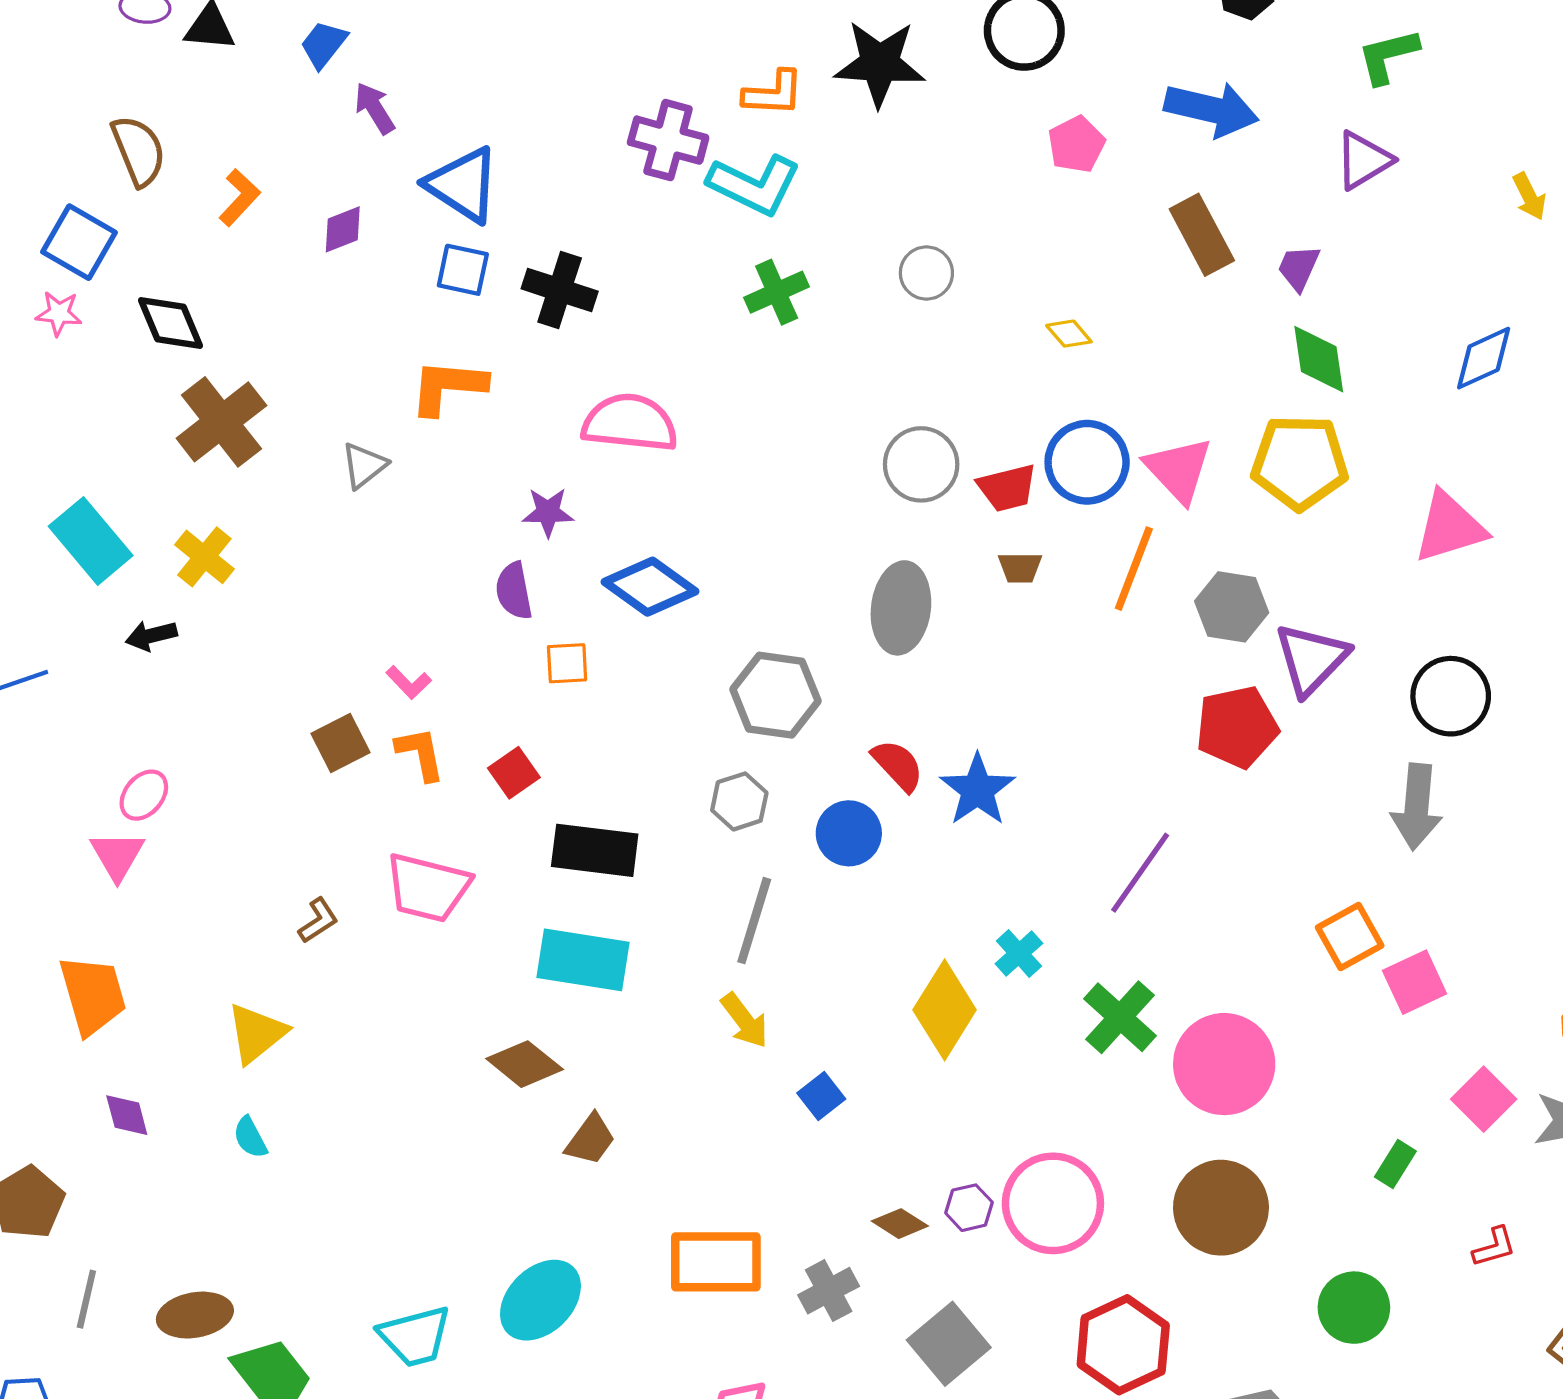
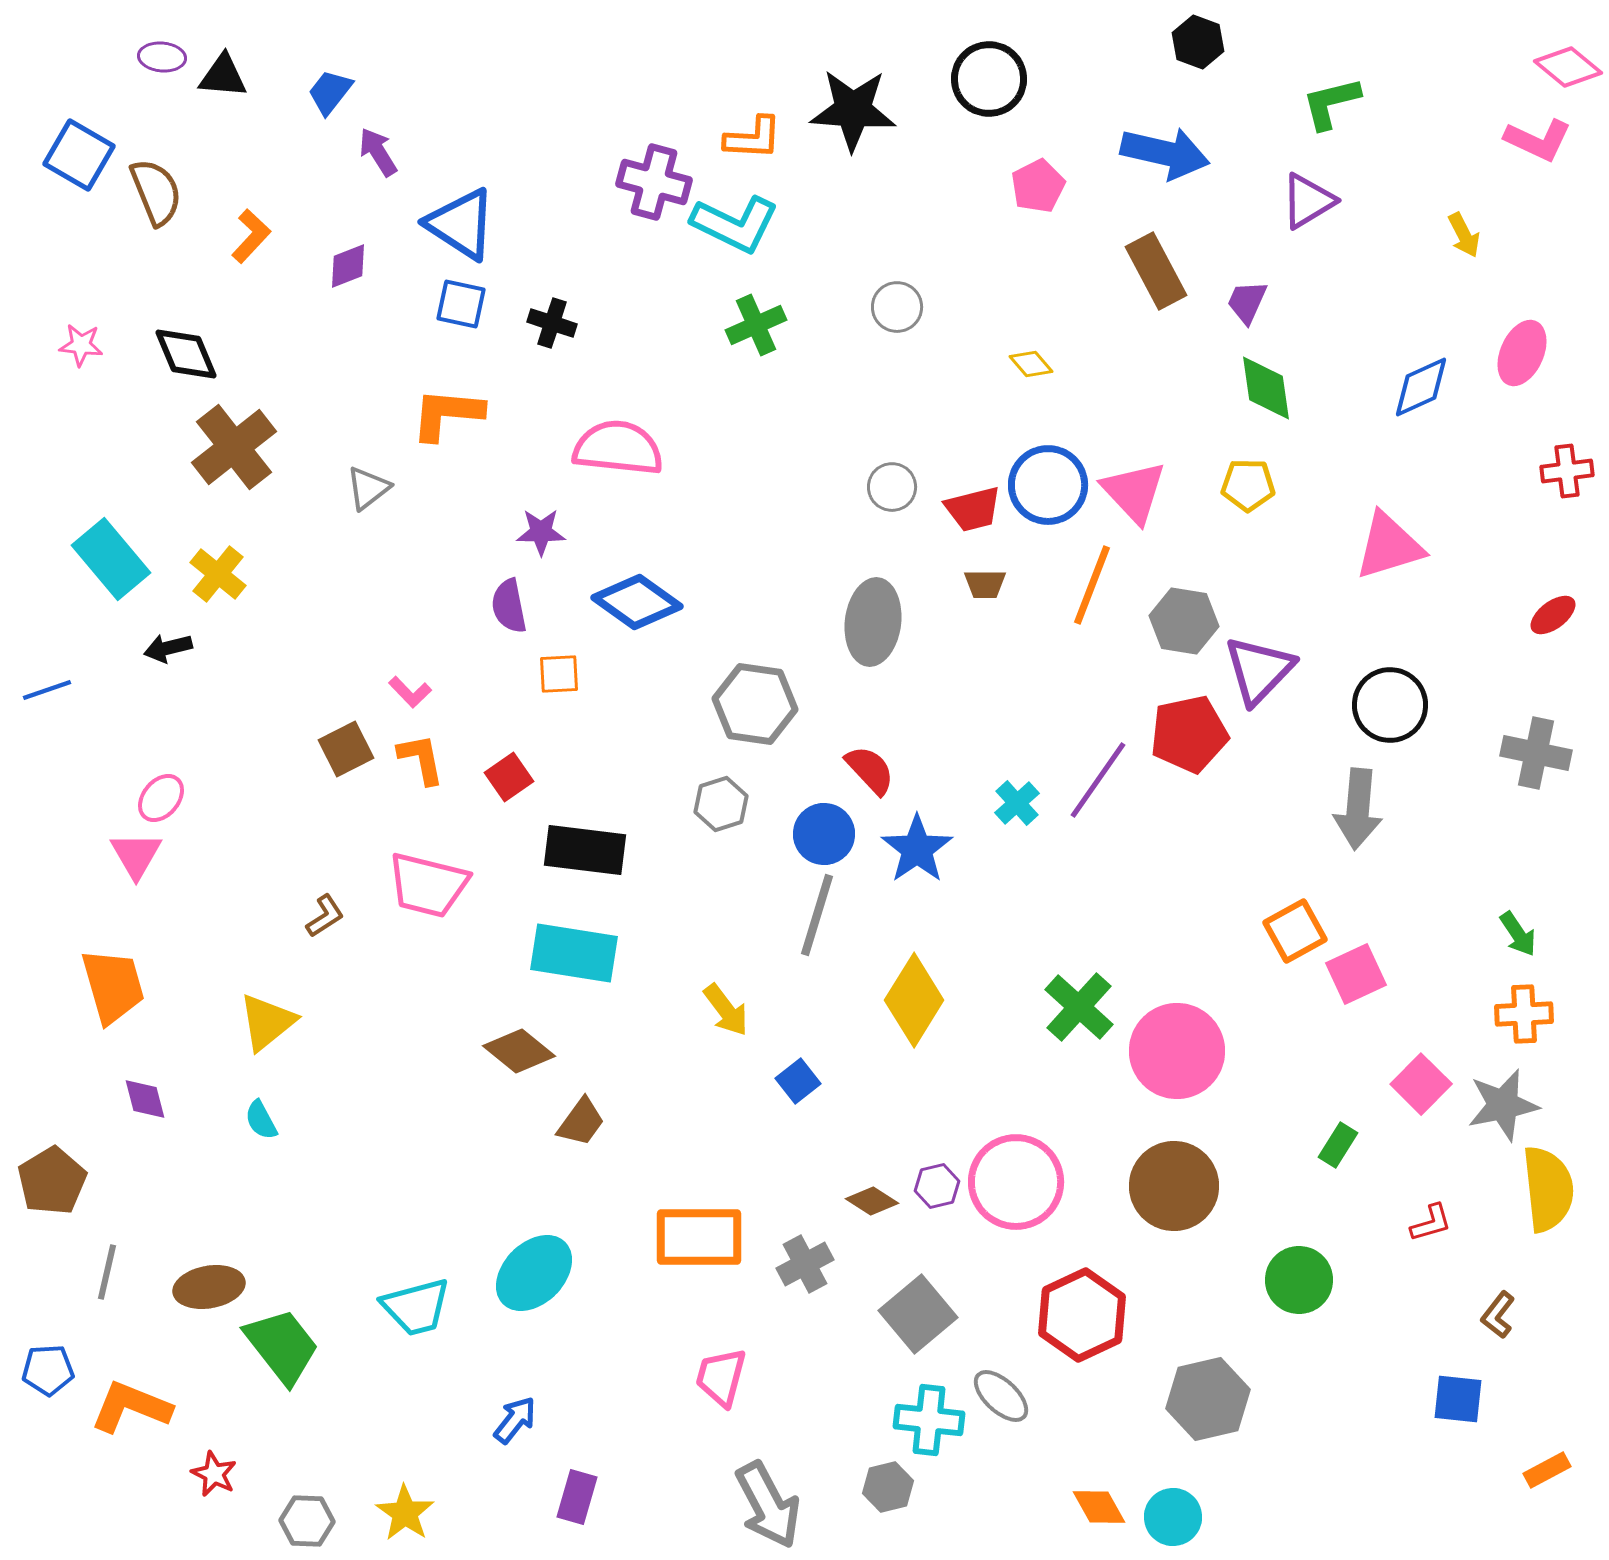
blue square: (79, 242) -> (79, 155), moved
black cross: (560, 290) -> (552, 323), size x0.7
yellow pentagon: (1300, 462) -> (1248, 485), size x0.6
gray circle: (921, 464) -> (892, 487), size x0.7
blue star: (977, 790) -> (917, 849), moved
purple line: (1140, 873) -> (1098, 780), moved
gray line: (754, 921) -> (817, 915), moved
cyan cross: (1019, 954) -> (1017, 803), moved

